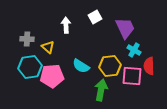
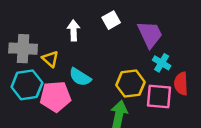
gray cross: (27, 39) -> (23, 49), size x1.5
cyan semicircle: (81, 66) -> (80, 77), moved

